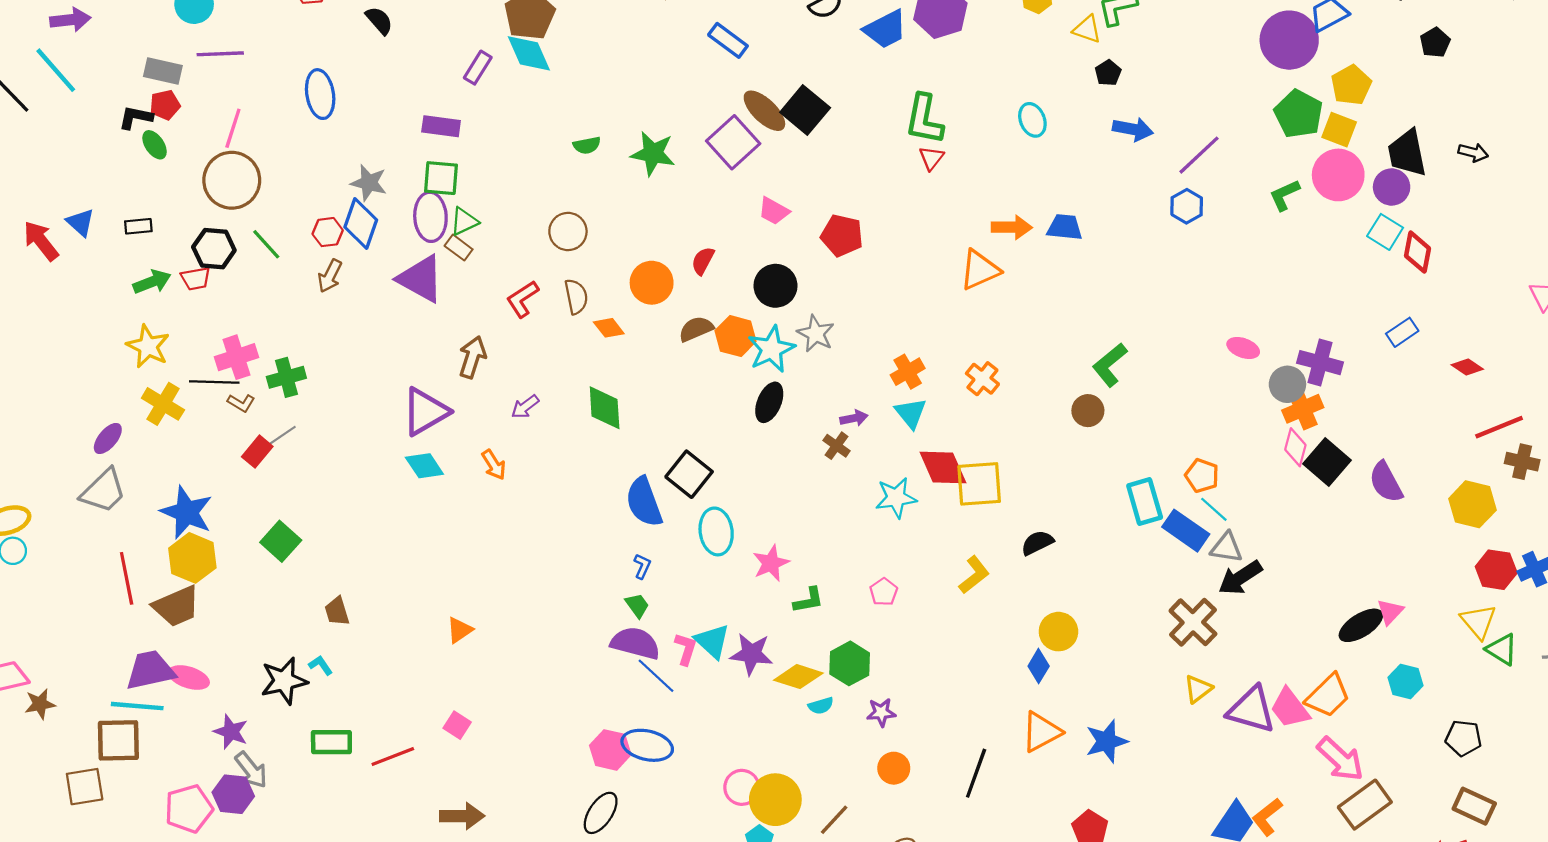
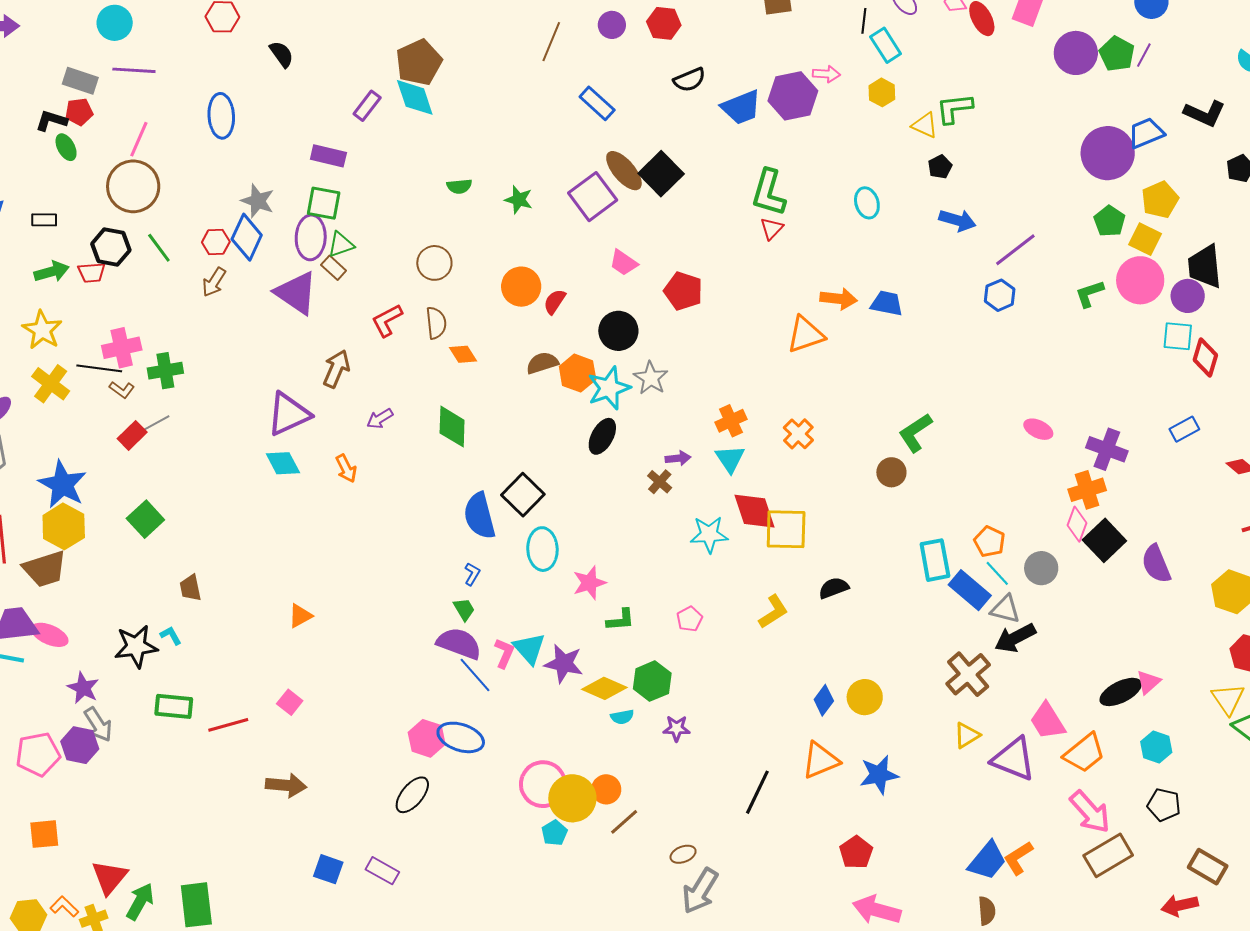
green pentagon: (1299, 114) -> (1110, 221), size x0.7
green star: (653, 153) -> (519, 200), size x0.7
cyan square: (1385, 232) -> (1178, 336), turned -32
orange circle: (652, 283) -> (521, 287), moved
gray circle: (1287, 384) -> (1041, 568), moved
yellow circle: (1058, 632) -> (865, 697), moved
pink trapezoid: (1290, 708) -> (1047, 721), moved
black pentagon: (1463, 738) -> (1164, 805), moved
orange circle: (894, 768) -> (606, 789), moved
pink circle: (742, 787) -> (543, 784), size x1.4

